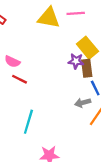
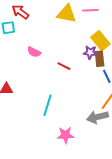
red line: (19, 79) -> (64, 66), moved
gray arrow: (83, 103) -> (97, 117), moved, size x1.5

